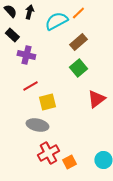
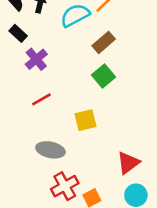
purple cross: (26, 55) -> (36, 59), turned 36
red triangle: (96, 99) -> (128, 163), moved
yellow square: (47, 102) -> (85, 120), moved

